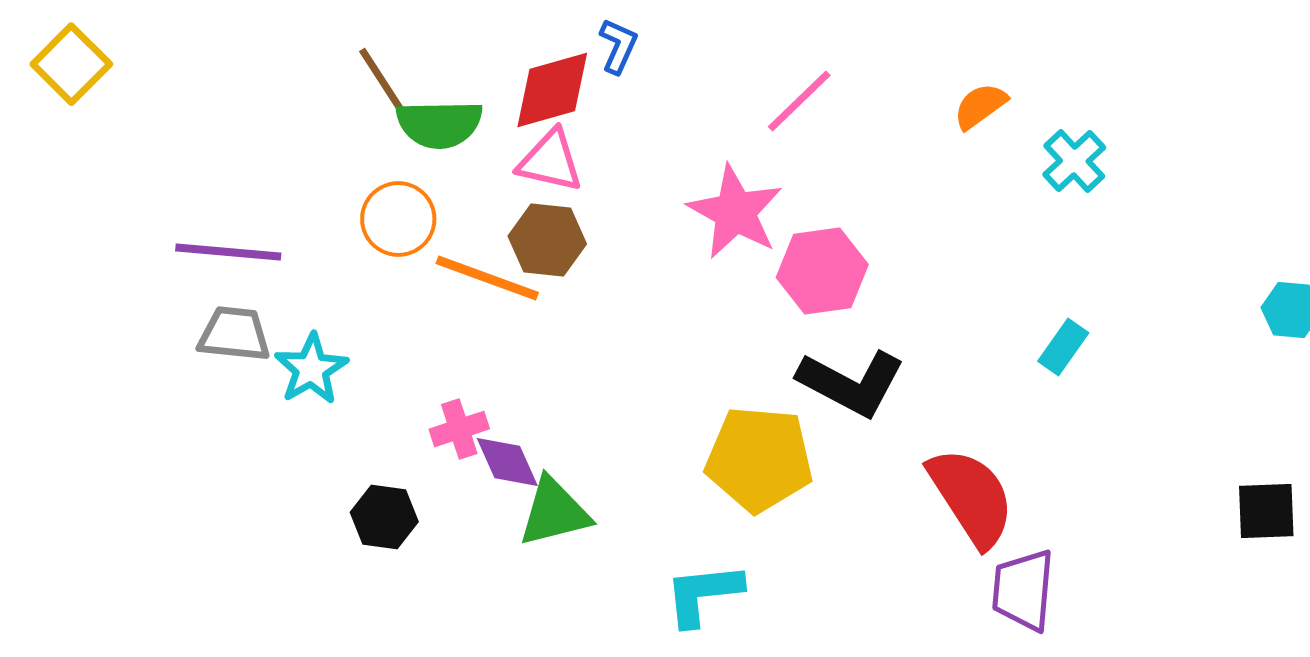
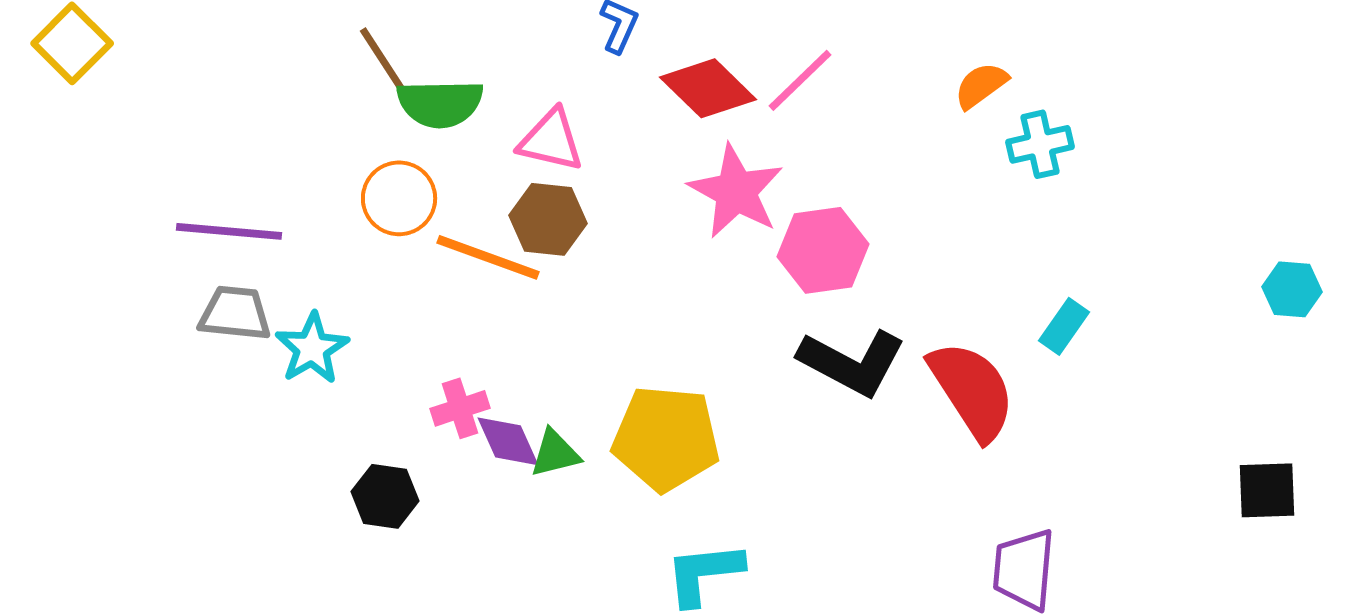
red diamond: (552, 90) -> (708, 88), moved, turned 60
cyan cross: (1074, 161) -> (1040, 144), moved, turned 30
yellow pentagon: (759, 459) -> (666, 438), moved
red semicircle: (971, 497) -> (972, 390), moved
green triangle: (554, 512) -> (555, 453), moved, size x0.7

